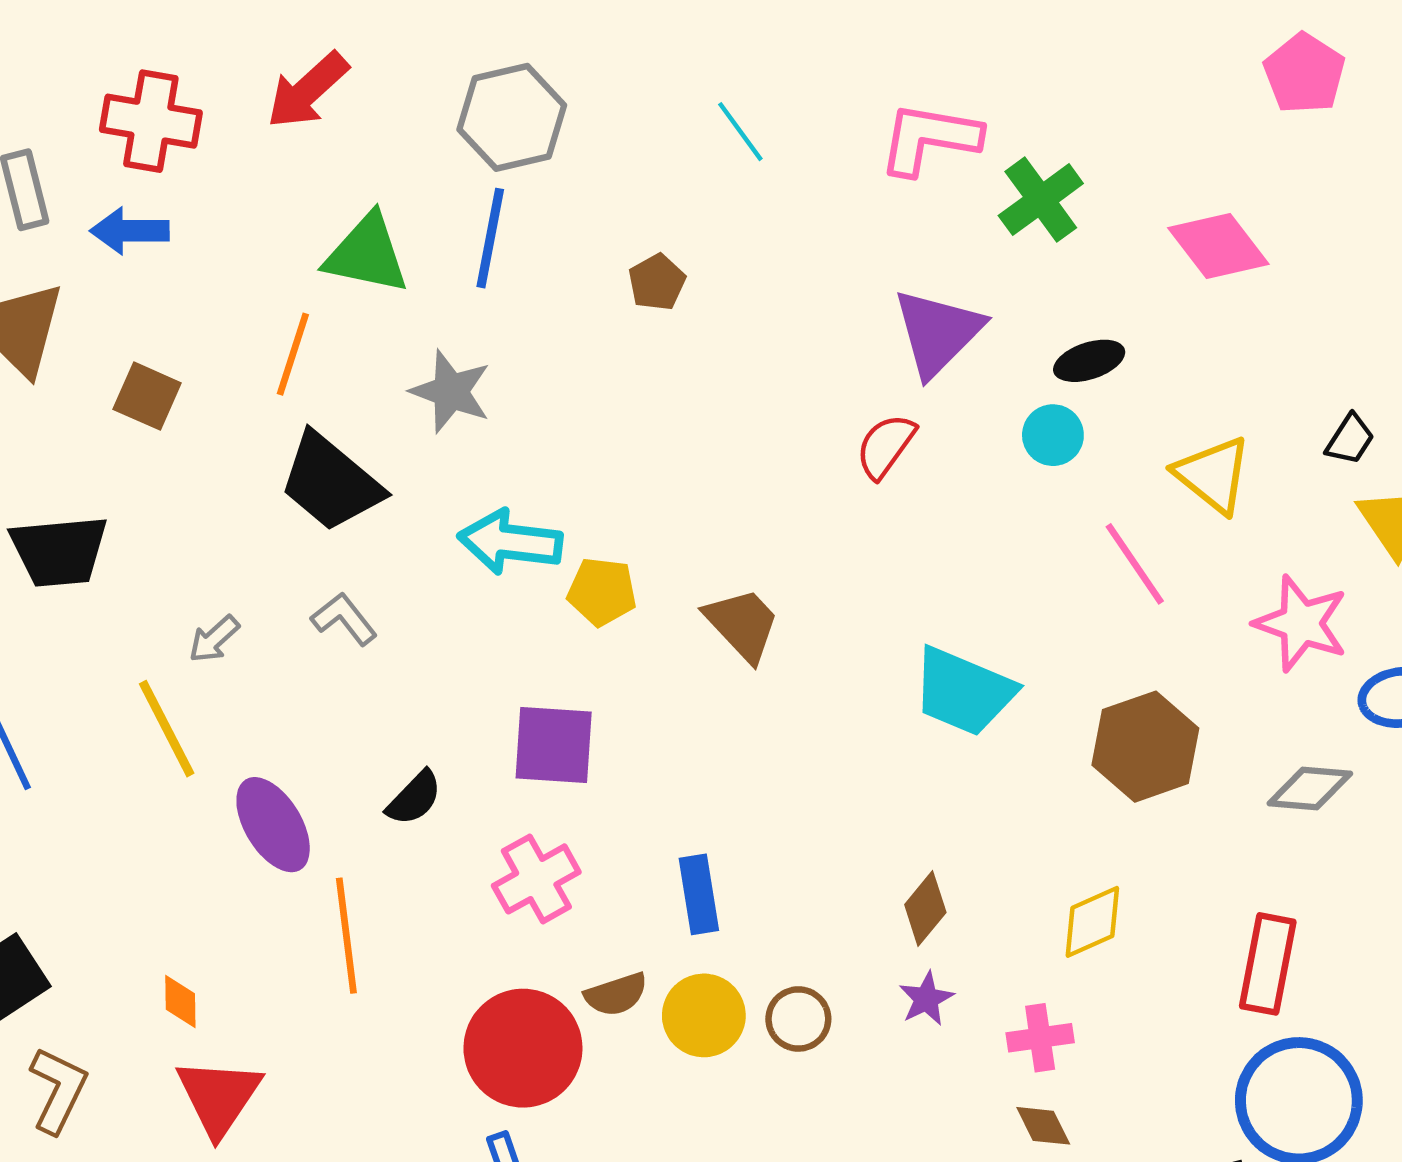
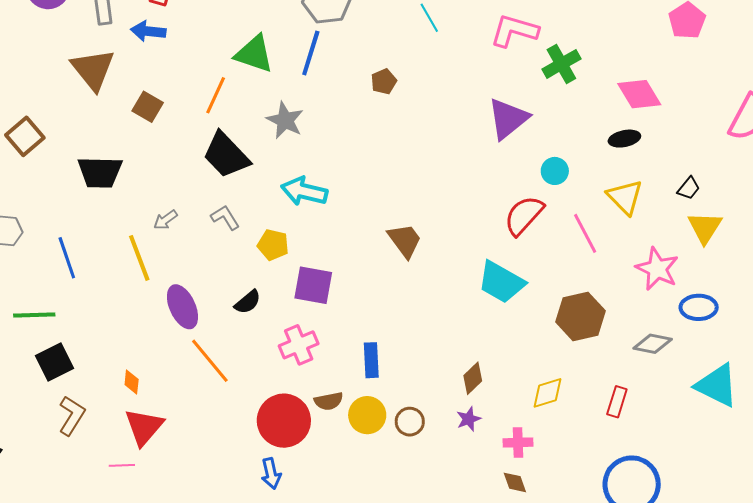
black ellipse: (1089, 361) -> (624, 139), moved
red semicircle: (886, 446) -> (524, 215), moved, size x1.4
yellow pentagon: (602, 592) -> (273, 245), moved
orange line: (346, 936) -> (210, 361), turned -39
red rectangle: (1268, 964) -> (617, 402), moved, size x0.7

